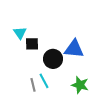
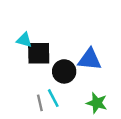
cyan triangle: (20, 33) -> (24, 40), turned -40
black square: (32, 44) -> (39, 53), size x1.5

